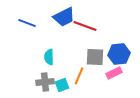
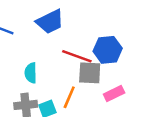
red line: (85, 26) -> (77, 56), moved
blue hexagon: (119, 54) -> (108, 50), moved

